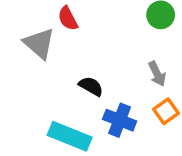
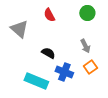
red semicircle: (68, 18) -> (49, 15), moved

